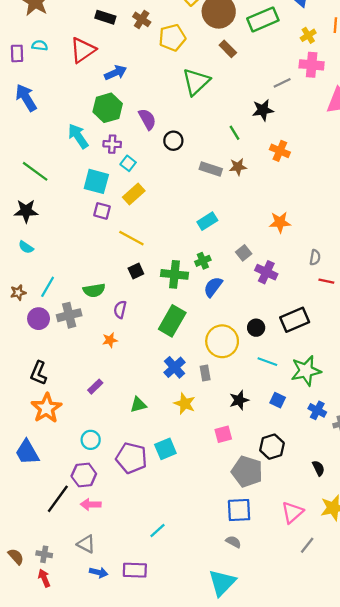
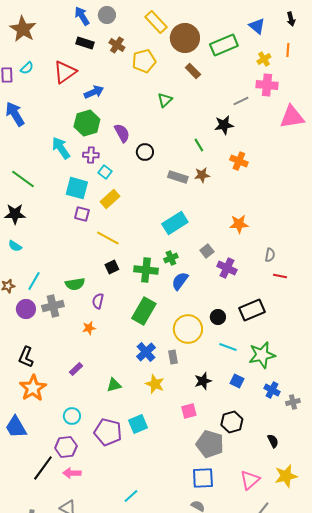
cyan semicircle: (40, 46) -> (27, 68), turned 128
green triangle: (196, 82) -> (165, 100), size x0.6
cyan rectangle: (207, 221) -> (175, 223), size x1.4

